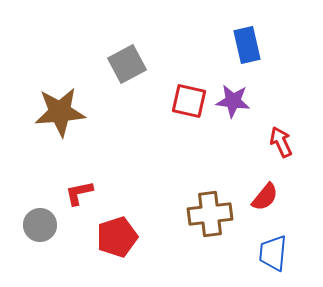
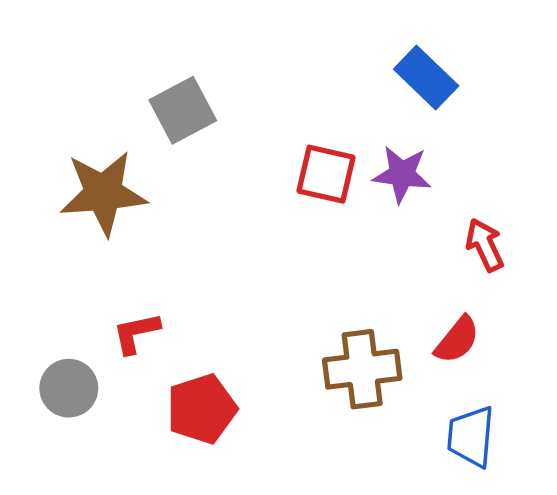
blue rectangle: (247, 45) -> (426, 77), turned -33
gray square: (127, 64) -> (183, 110), moved

